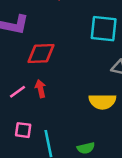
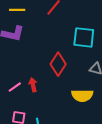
red diamond: (41, 53) -> (58, 64), moved, turned -55

